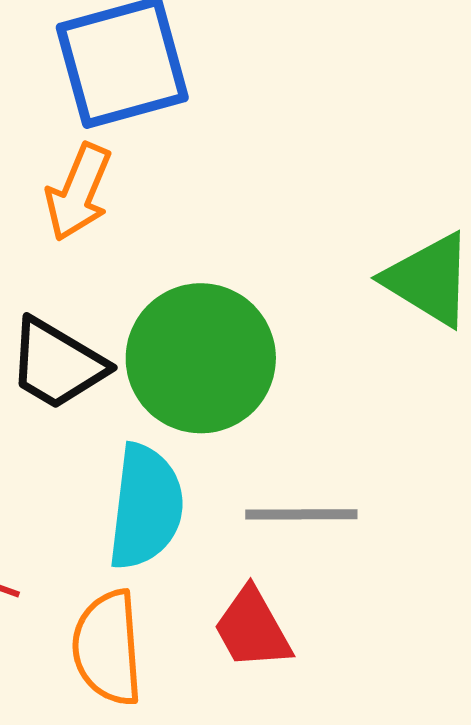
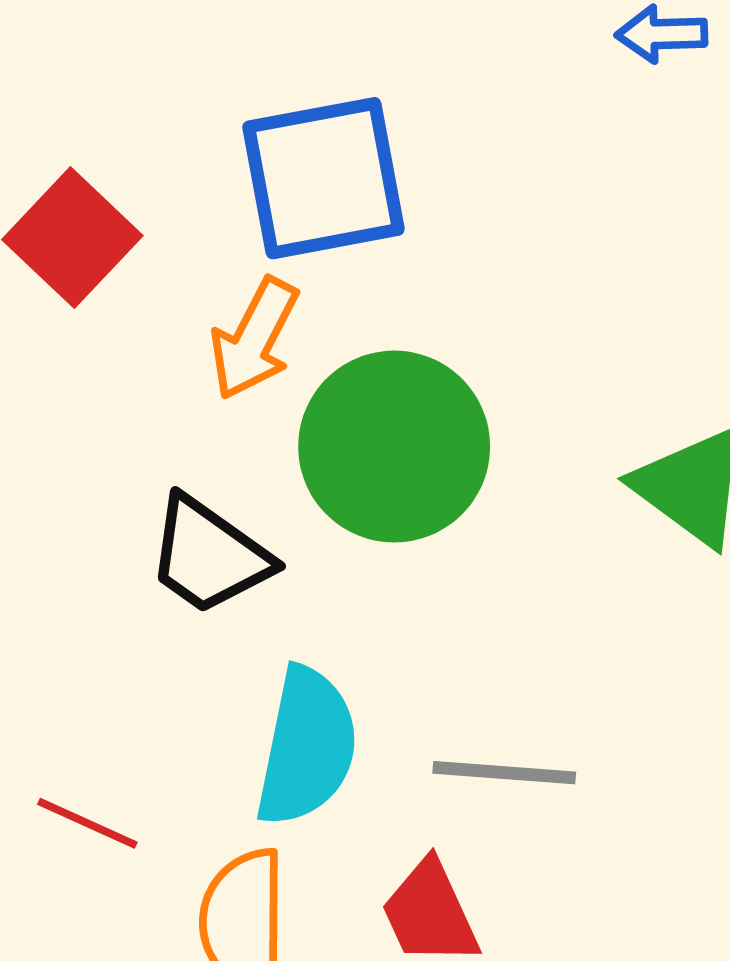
green circle: (201, 358) -> (394, 447), moved

